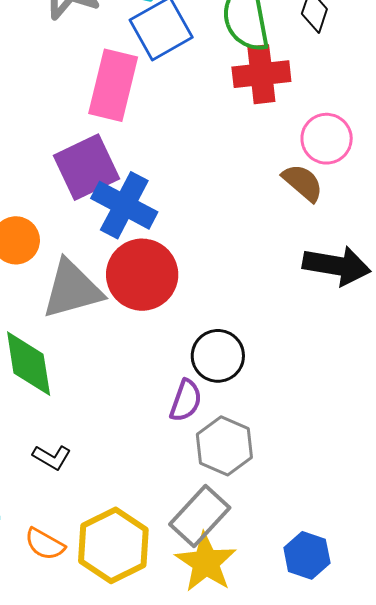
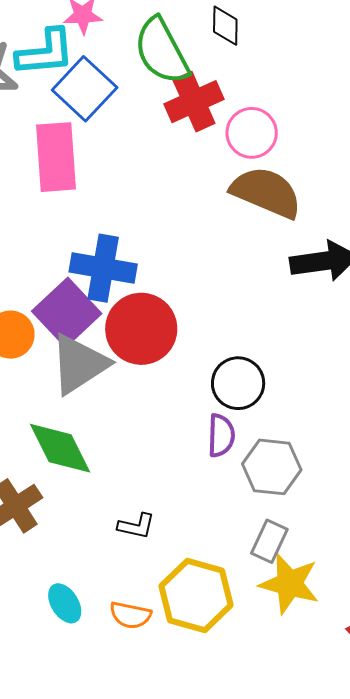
pink circle: (327, 139) -> (252, 133), moved
purple square: (87, 167) -> (67, 312), moved
brown semicircle: (303, 183) -> (266, 192), size x1.6
black L-shape: (52, 457) -> (136, 526), moved
gray rectangle: (200, 516) -> (269, 541), size x0.7

